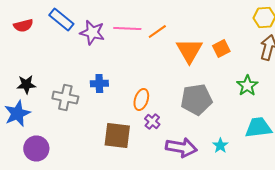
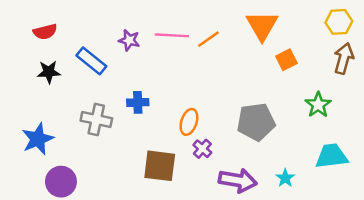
blue rectangle: (61, 20) -> (91, 61), moved
purple star: (92, 32) -> (129, 40), size x0.7
orange triangle: (189, 50) -> (262, 26), moved
black star: (26, 84) -> (49, 72), moved

